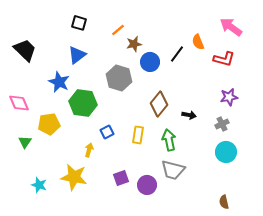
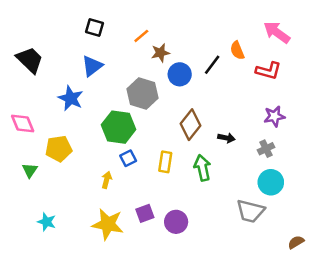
green hexagon: (83, 103) -> (119, 127), moved
gray trapezoid: (173, 170) -> (250, 211), moved
yellow star: (74, 177) -> (108, 224), moved
brown semicircle: (224, 202) -> (296, 242), moved, turned 72

